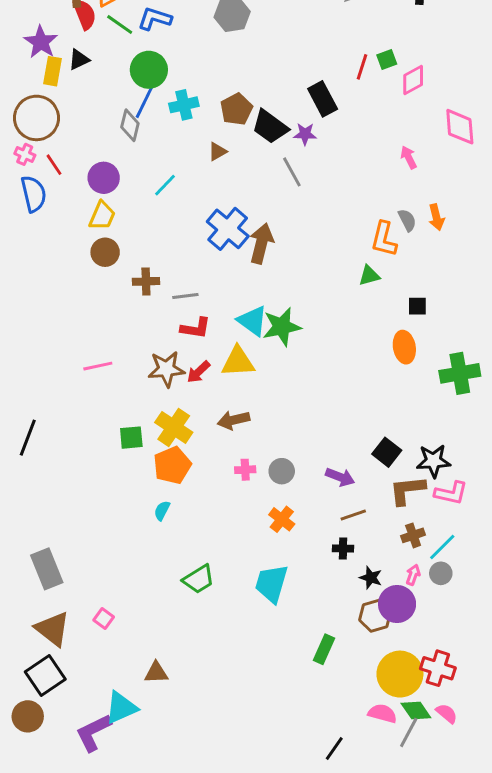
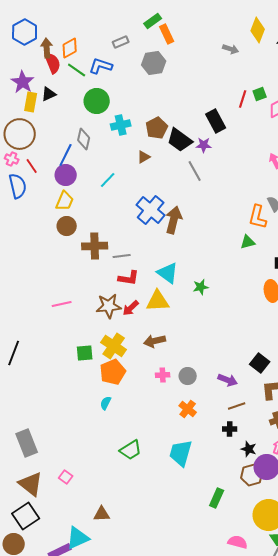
blue line: (144, 102) -> (66, 155), moved
brown cross: (146, 281) -> (95, 246), size x1.4
green star: (282, 327) -> (201, 287), moved, size x0.6
pink semicircle: (382, 713) -> (238, 542), moved

